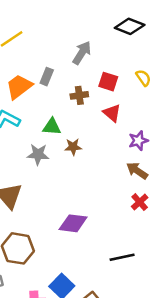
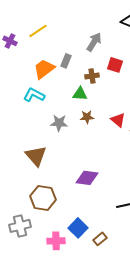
red triangle: (112, 113) -> (118, 120), moved
green triangle: (52, 127) -> (80, 94), moved

